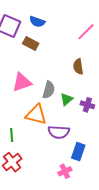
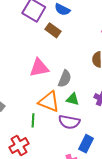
green triangle: (66, 99) -> (73, 99), moved, turned 48
green line: (12, 135) -> (33, 120), moved

